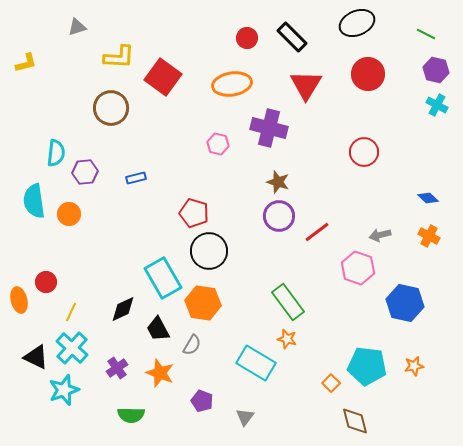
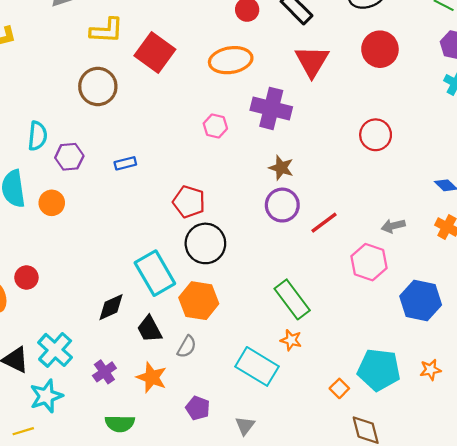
yellow line: (71, 312) -> (23, 431), moved, turned 48

